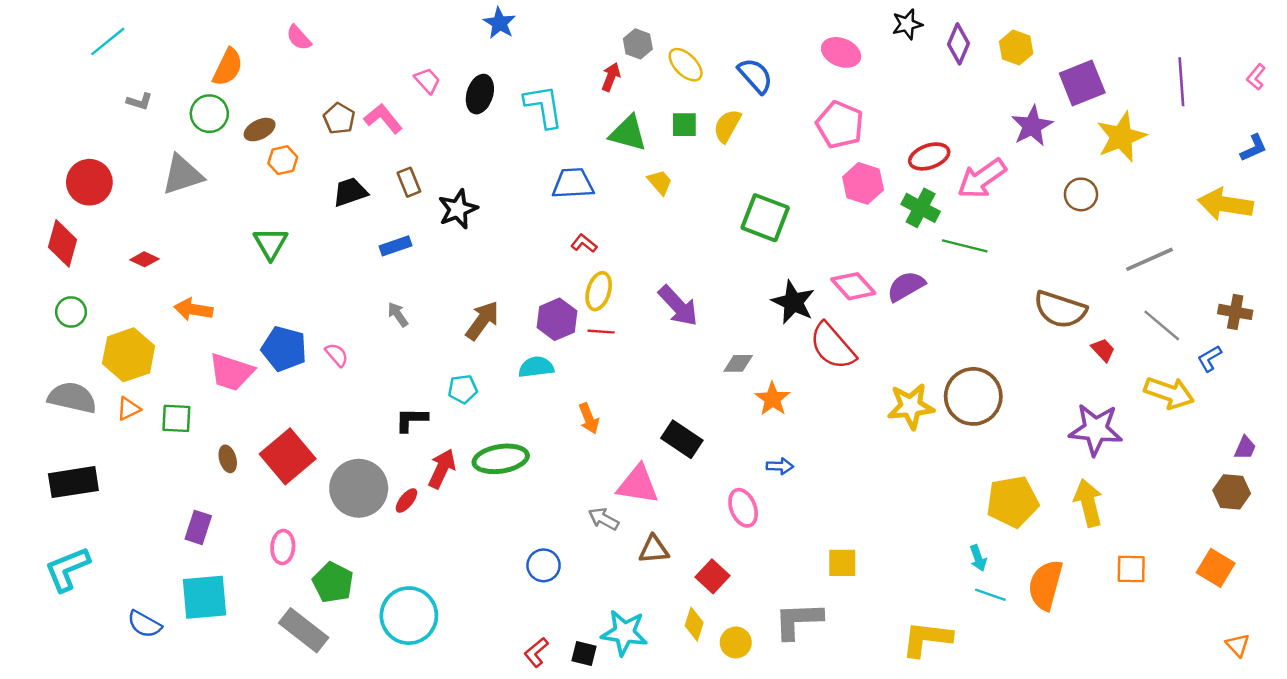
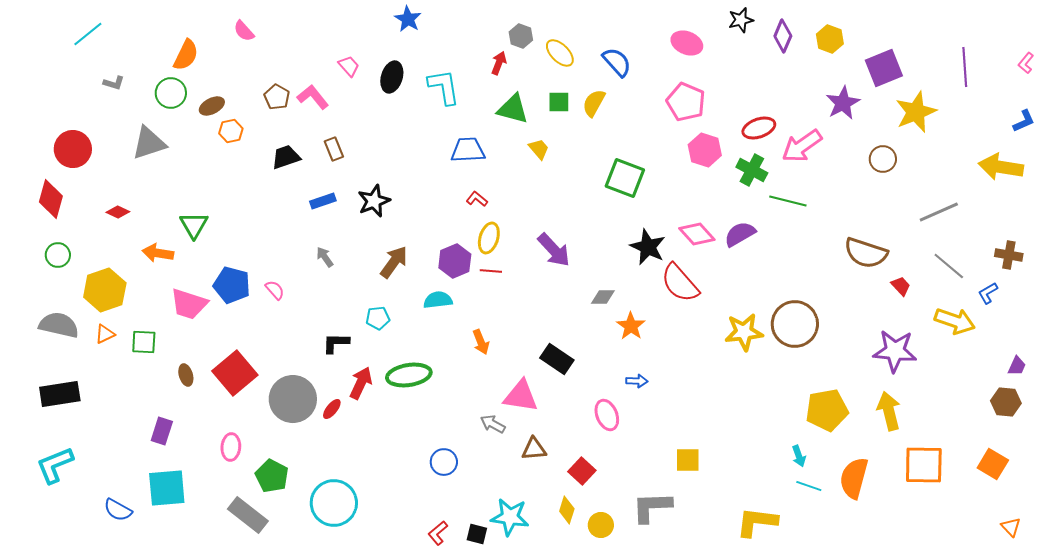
black star: (458, 209) -> (374, 201), moved
green triangle: (271, 243) -> (194, 225), moved
orange square: (1131, 569) -> (924, 465), size x1.6

